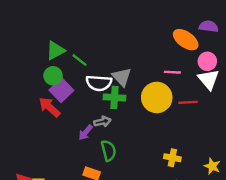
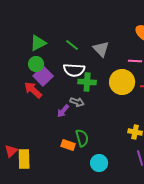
green line: (80, 60) -> (72, 45), moved
gray triangle: (122, 77) -> (101, 49), moved
gray arrow: (102, 122) -> (77, 102), turned 32
green semicircle: (108, 151) -> (82, 138), moved

